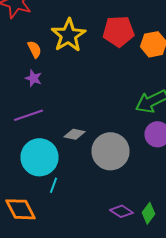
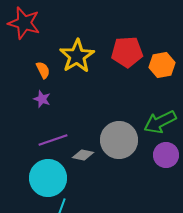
purple line: (28, 115) -> (53, 140), moved
gray circle: (110, 151) -> (119, 140), moved

